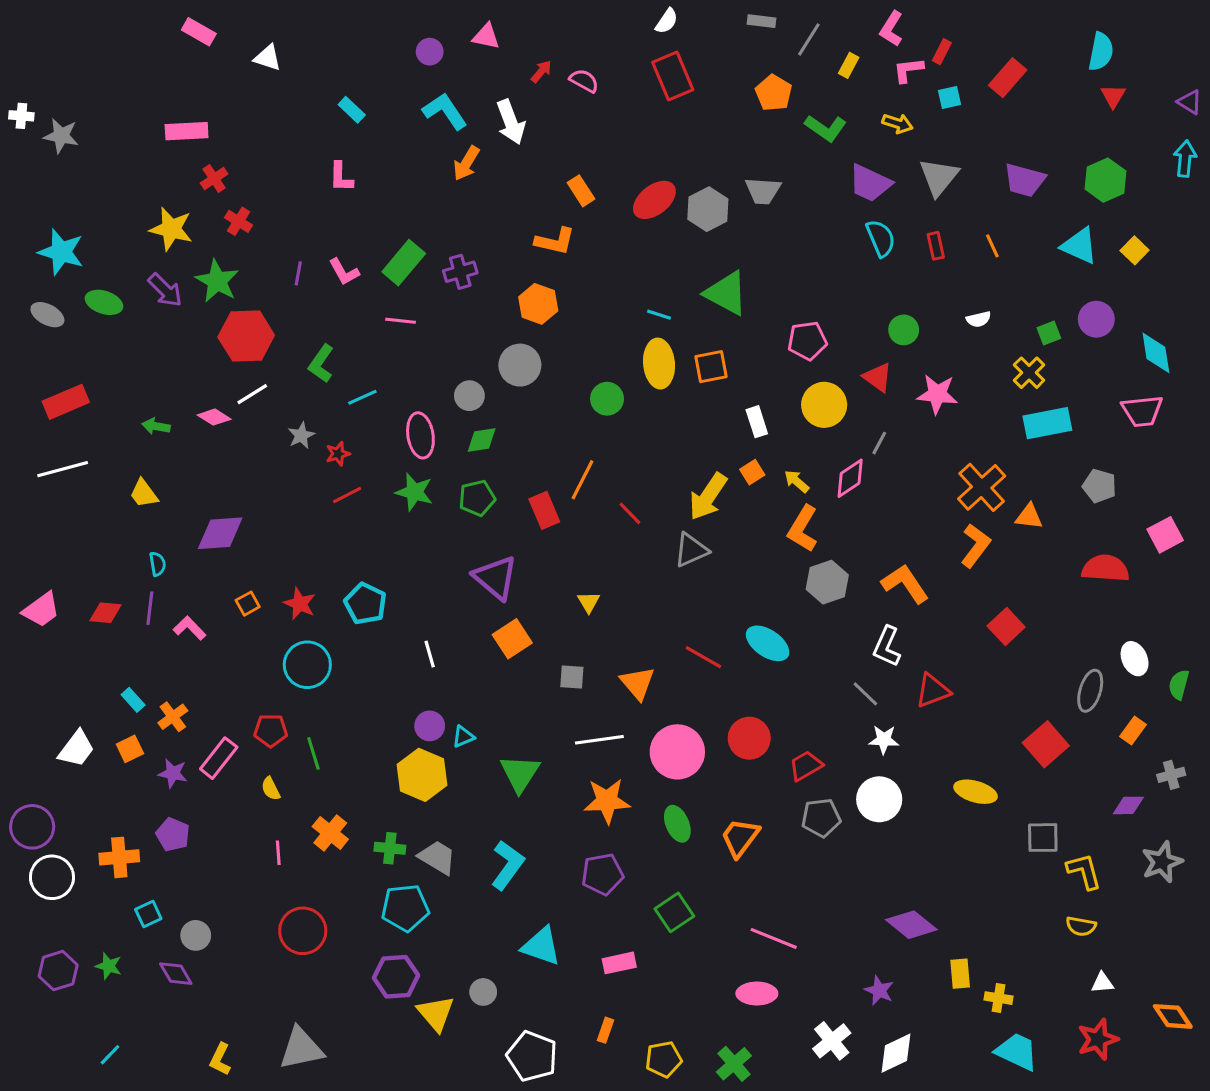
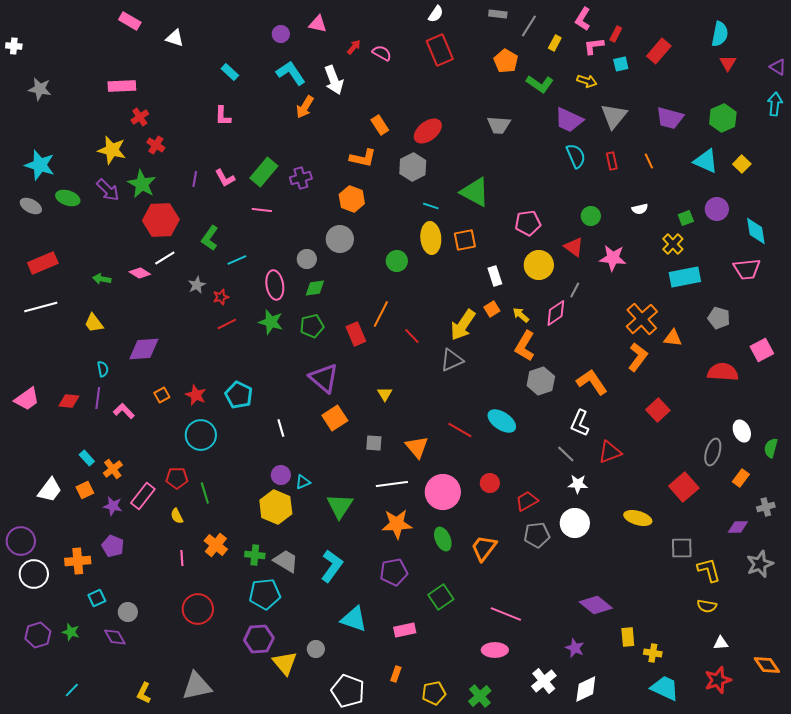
white cross: (21, 116) -> (14, 46), moved
gray hexagon: (708, 209) -> (413, 167), moved
red circle: (749, 738) -> (490, 483), size x0.7

